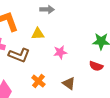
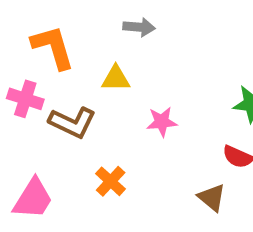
brown triangle: (69, 83) -> (212, 197), moved

